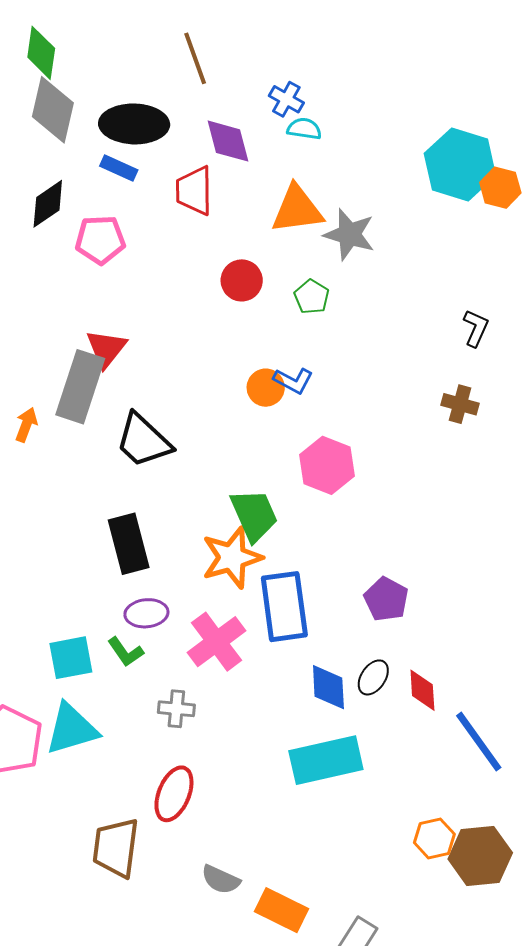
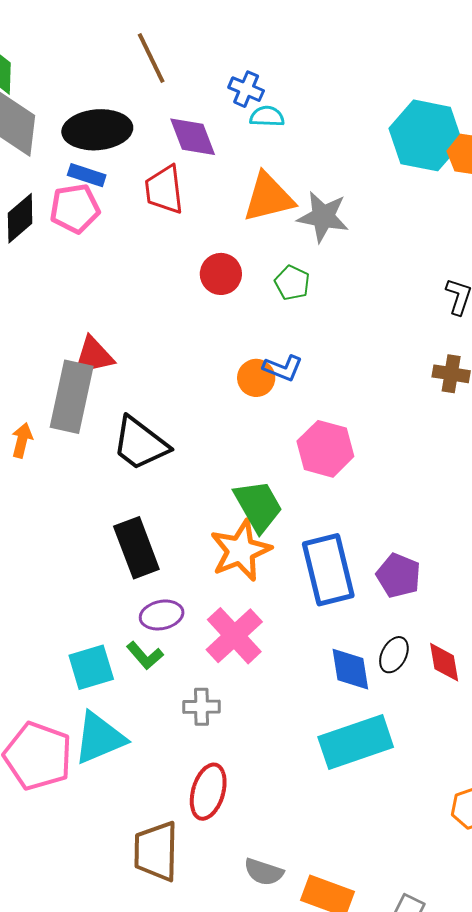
pink pentagon: (100, 240) -> (75, 209), moved
red triangle: (106, 349) -> (93, 356), turned 45
blue rectangle: (284, 607) -> (328, 570), moved

